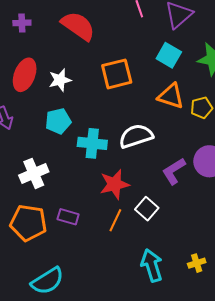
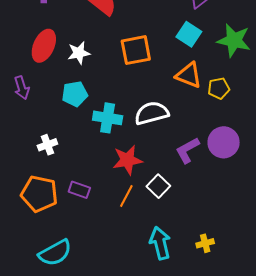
white cross: (34, 173) -> (47, 145), size x0.7

